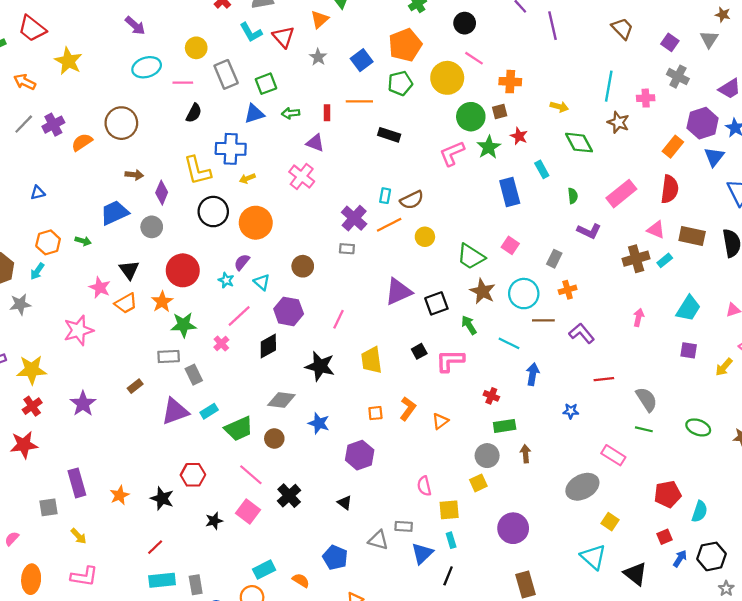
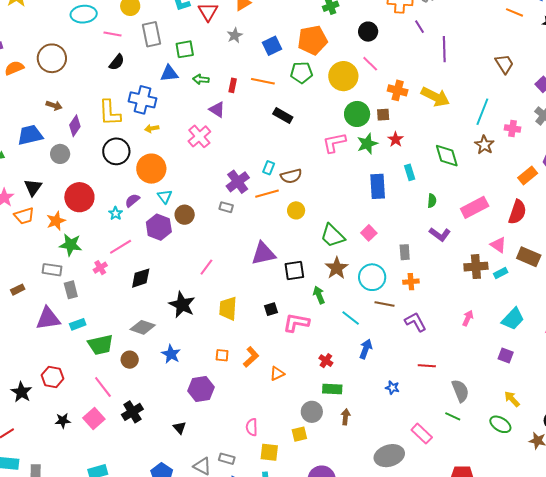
yellow arrow: (559, 107) -> (435, 97), moved, size x1.8
gray rectangle: (554, 259) -> (405, 252), turned -42
cyan triangle: (262, 282) -> (165, 196), moved
purple hexagon: (289, 311) -> (159, 227), moved
yellow arrow: (724, 367) -> (512, 399), moved, turned 84

